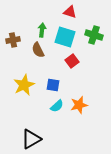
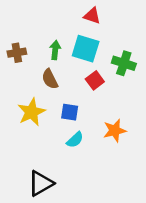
green arrow: (42, 30) -> (55, 50), moved
green cross: (94, 35) -> (124, 63), moved
brown semicircle: (38, 50) -> (50, 79), moved
orange star: (79, 105) -> (115, 131), moved

